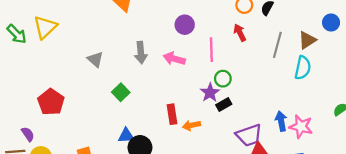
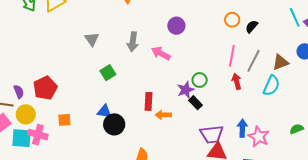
red arrow: (240, 33) -> (237, 81), moved
pink line: (211, 50) -> (232, 56), moved
red pentagon: (51, 102) -> (45, 88), moved
black rectangle: (224, 104) -> (195, 103), turned 64

